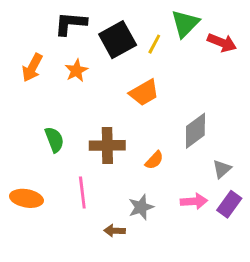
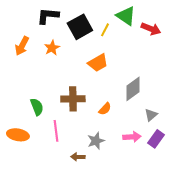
green triangle: (185, 24) -> (126, 16), turned -40
green semicircle: (54, 140) -> (37, 107), moved

